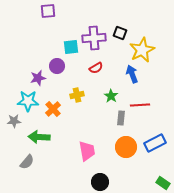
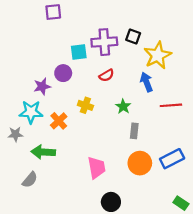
yellow cross: (77, 95) -> (85, 105), turned 32
red line: (140, 105) -> (171, 105), moved

